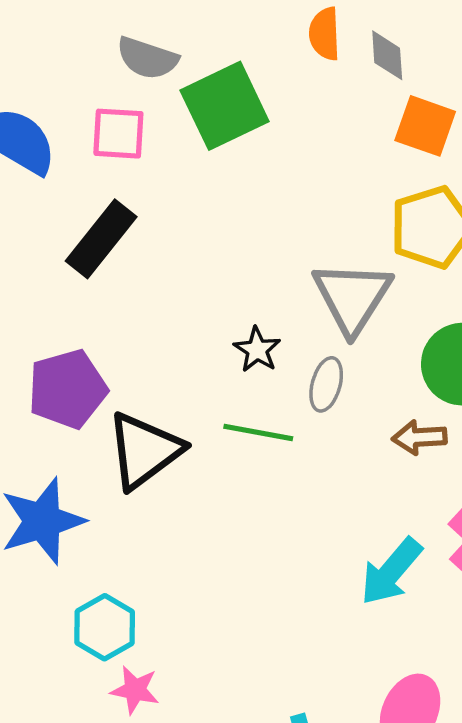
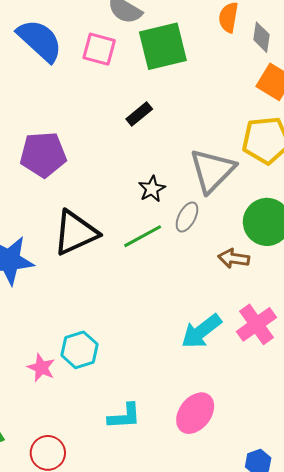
black rectangle: (101, 239) -> (139, 114), moved, size x0.6
purple pentagon: (67, 389) -> (43, 155), moved
green line: (258, 433) -> (143, 236), turned -51
cyan hexagon: (105, 627) -> (80, 350), moved

